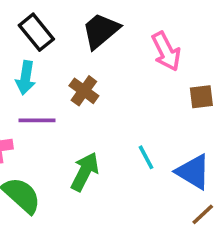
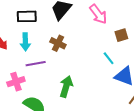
black rectangle: (36, 32) -> (27, 16), turned -42
cyan line: (146, 157) -> (109, 58), moved

